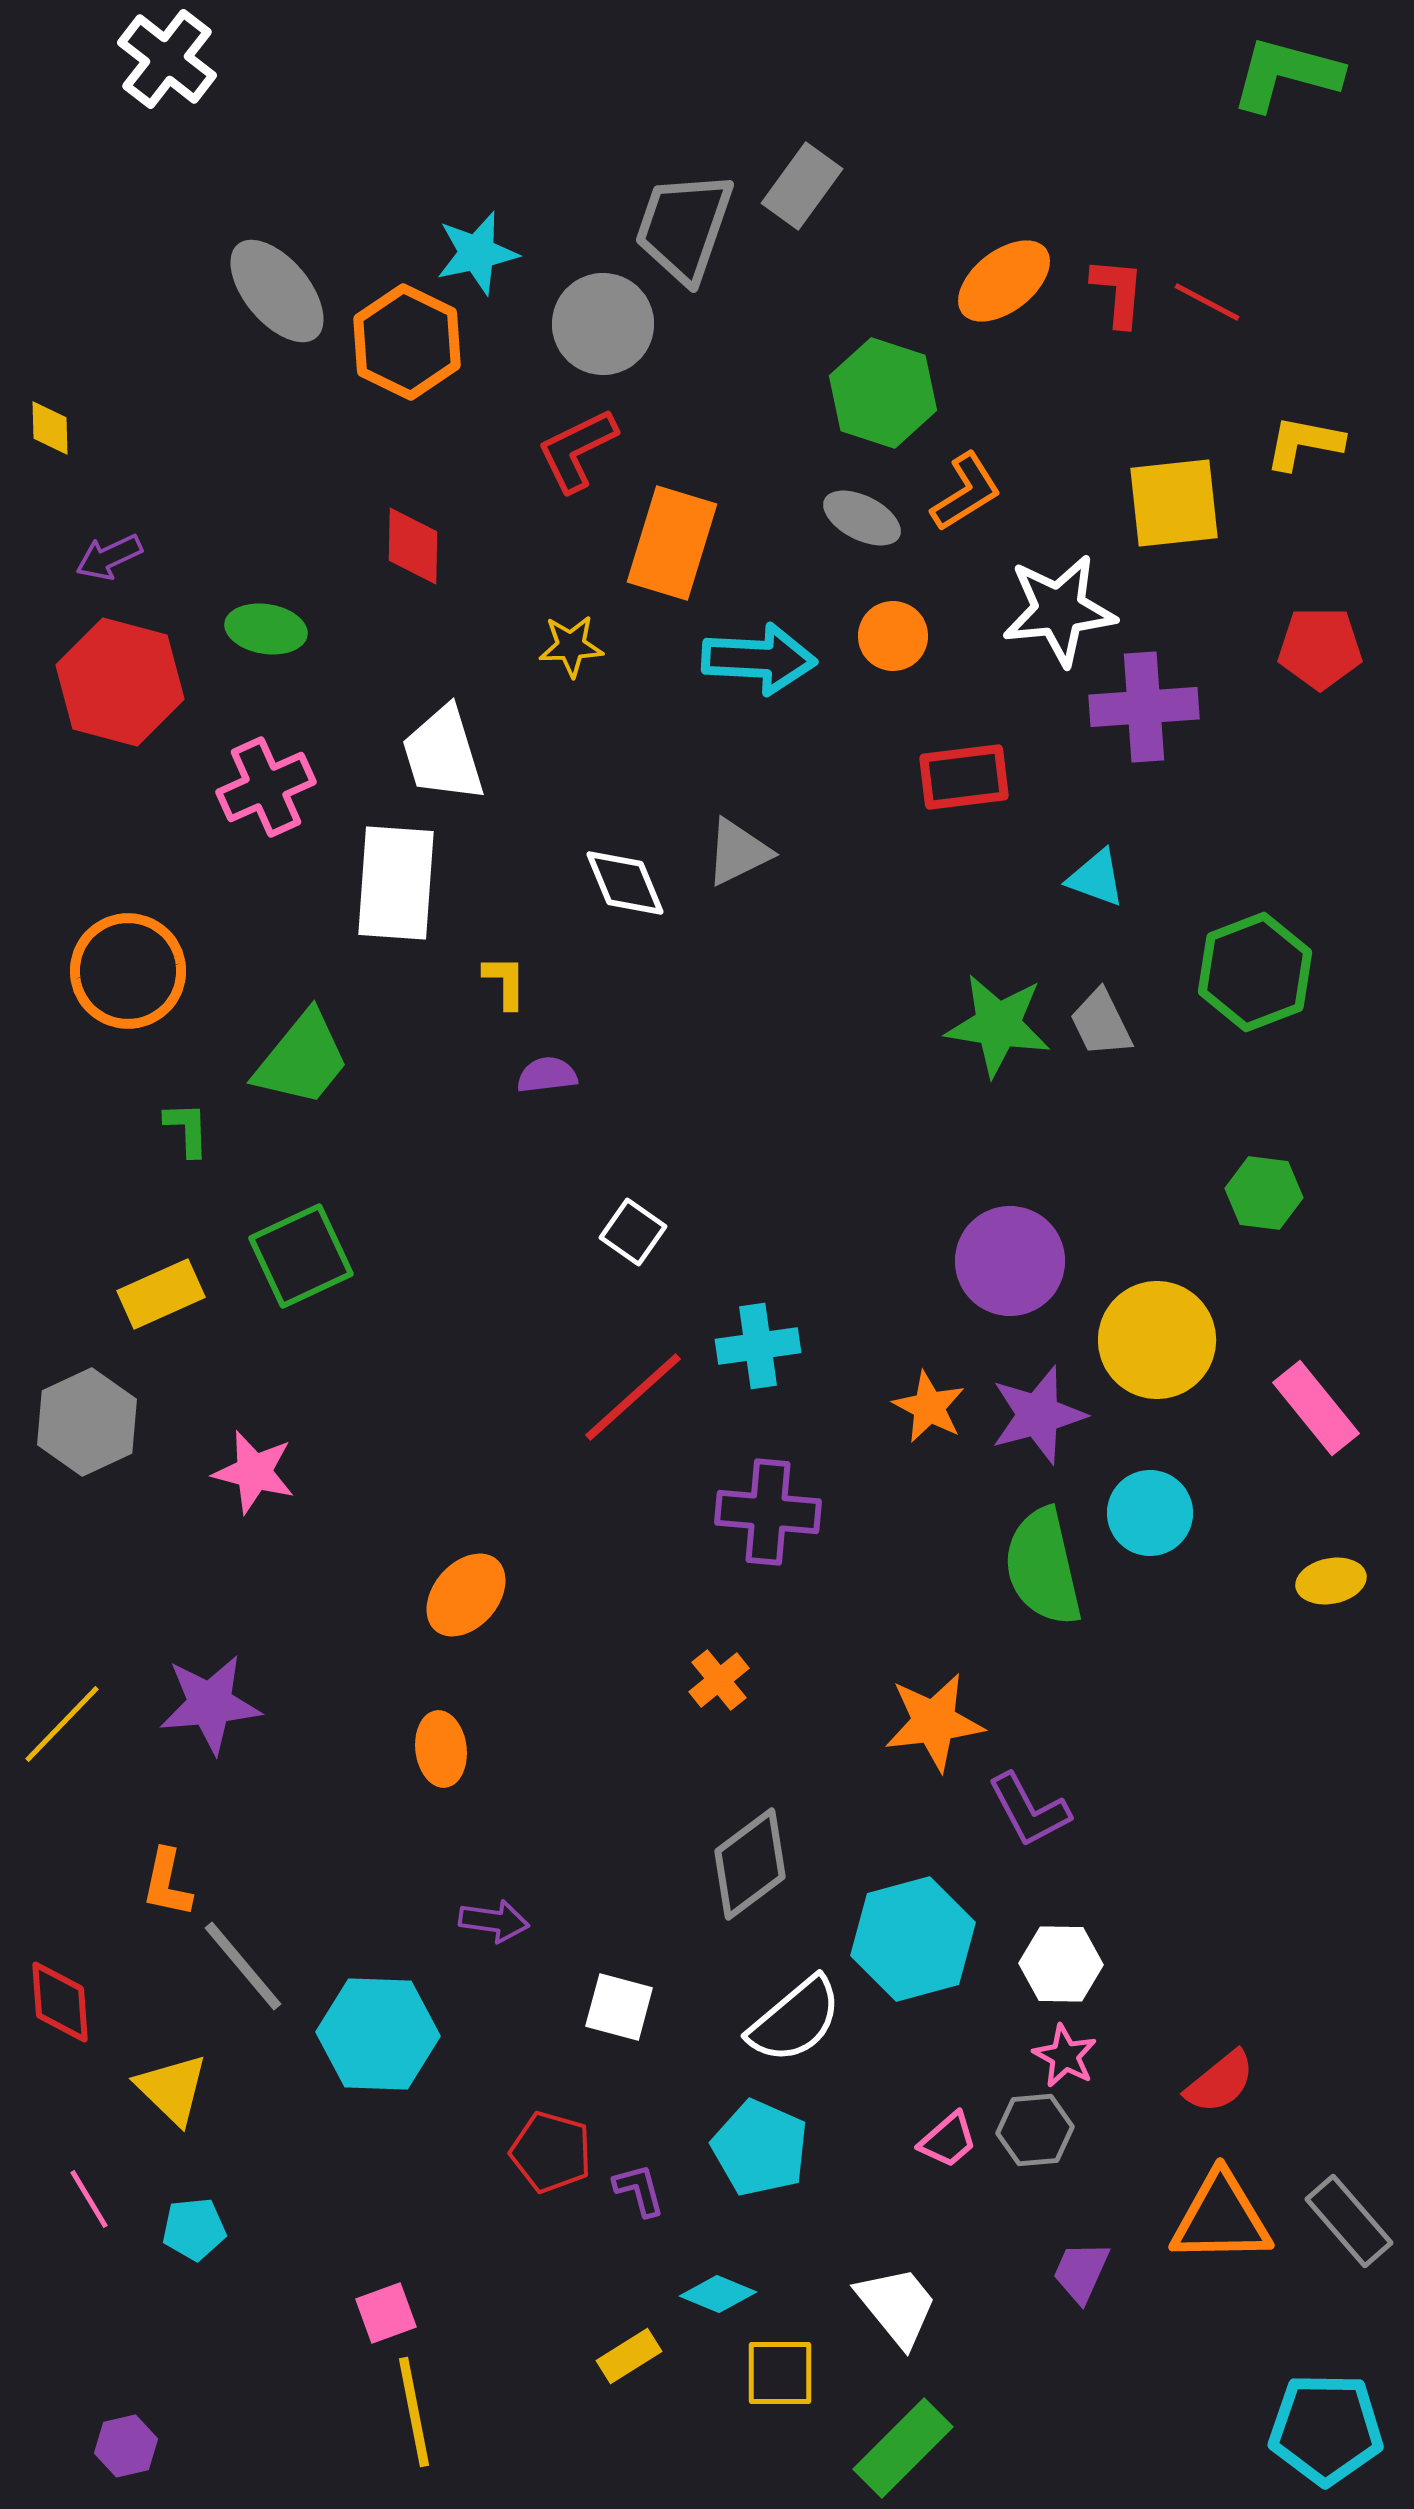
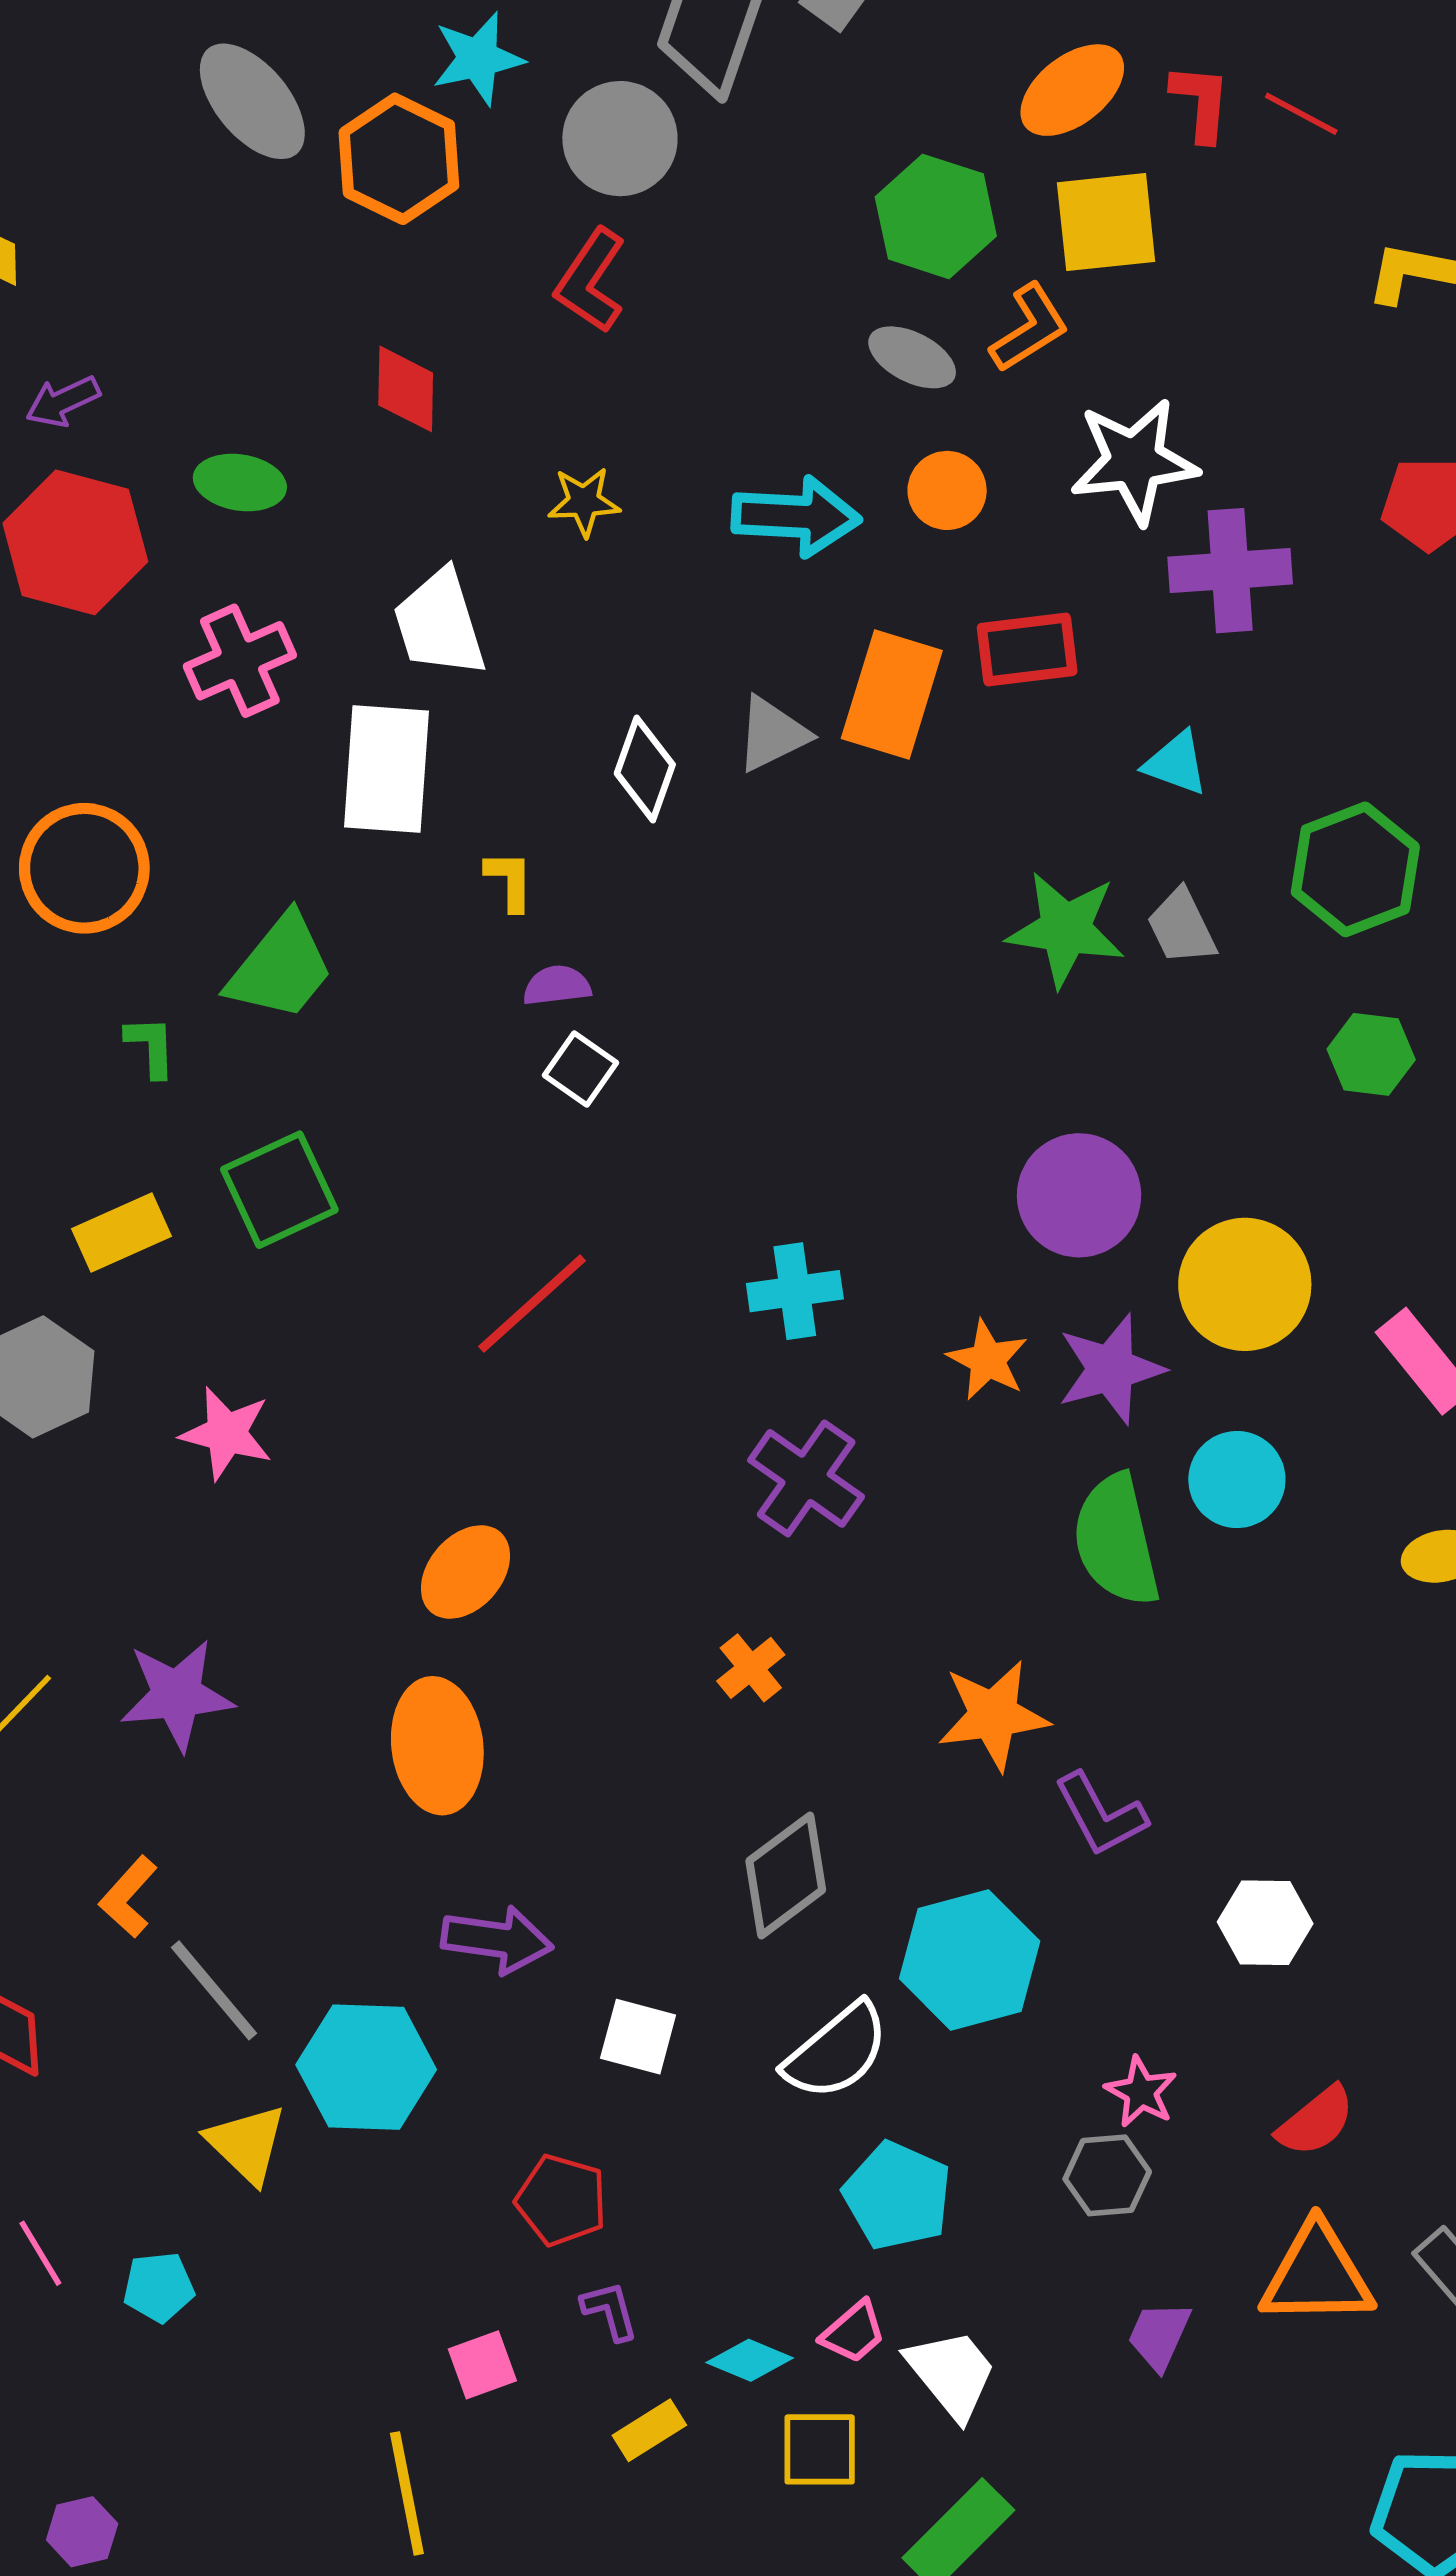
red L-shape: (577, 450) -> (591, 281), turned -30
yellow square: (1174, 503) -> (1106, 222), moved
orange rectangle: (672, 543) -> (892, 695), moved
white diamond: (625, 883) -> (645, 769), turned 42
green hexagon: (1264, 1193) -> (1371, 1054), moved
white square: (633, 1232) -> (581, 1069), moved
red line: (633, 1397) -> (532, 1304), moved
purple cross: (768, 1512) -> (806, 1478), turned 30
orange ellipse: (441, 1749) -> (437, 1746), size x1.6
orange L-shape: (167, 1883) -> (128, 1897), turned 30
purple arrow: (494, 1921) -> (497, 1940), size x1.4
white hexagon: (1061, 1964) -> (1265, 1923), moved
yellow triangle: (172, 2089) -> (247, 2144), moved
pink trapezoid: (948, 2140) -> (853, 2332), moved
cyan pentagon: (760, 2148) -> (897, 2196), moved
purple L-shape: (639, 2190) -> (610, 2311), moved
pink square: (386, 2313) -> (482, 2365), moved

